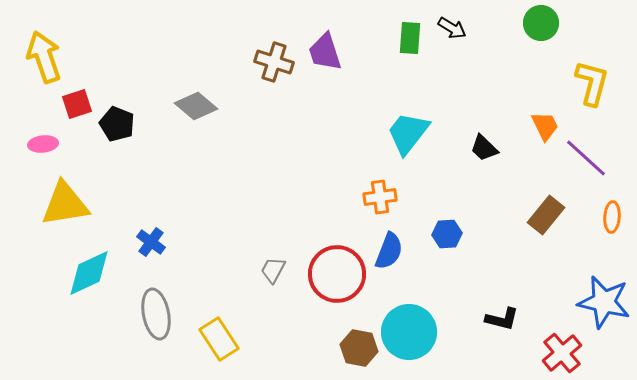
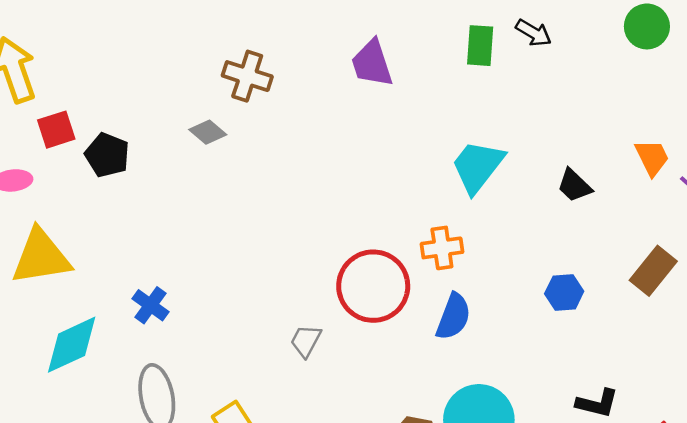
brown cross: (274, 62) -> (247, 76), moved
gray diamond: (196, 106) -> (208, 132), size x0.7
blue hexagon: (447, 234) -> (564, 292), moved
red circle: (337, 274) -> (373, 286), moved

